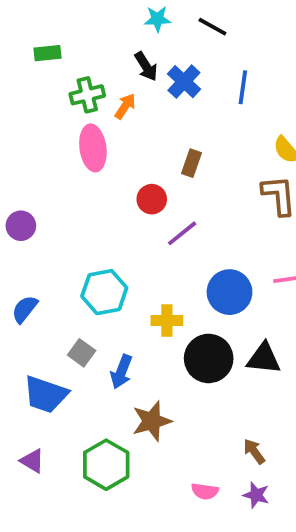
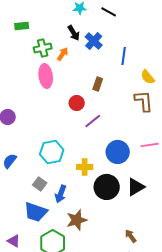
blue line: (243, 87) -> (124, 56), moved
black triangle: (264, 358) -> (136, 187), turned -36
blue trapezoid: (46, 394) -> (36, 212), moved

